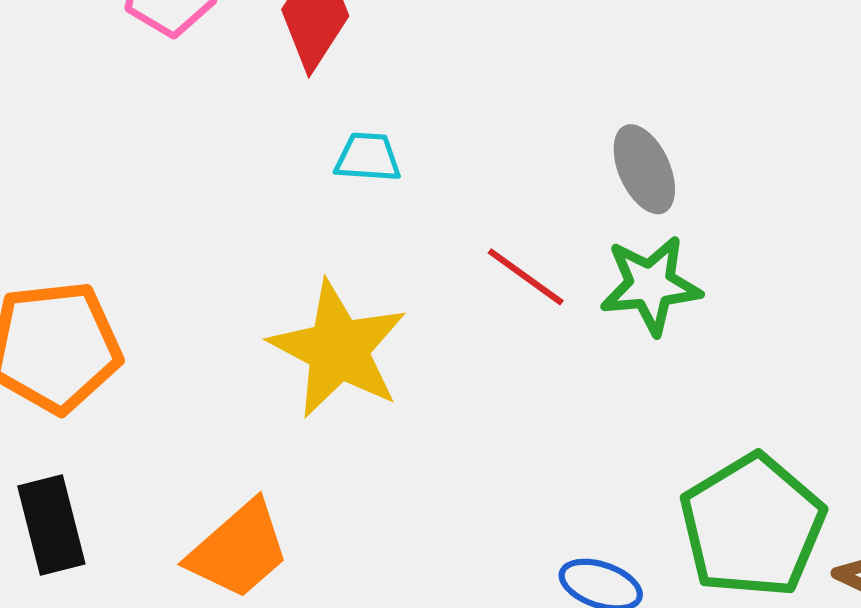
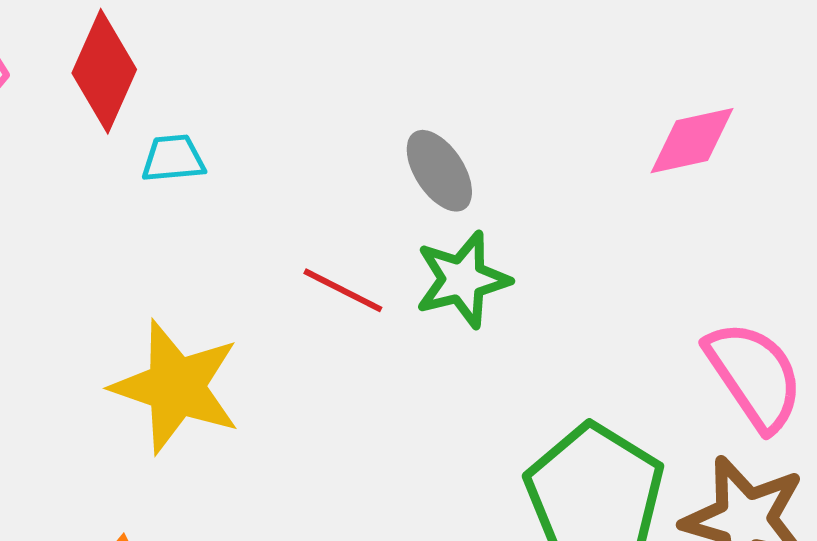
cyan trapezoid: (368, 157) -> (173, 159), moved

